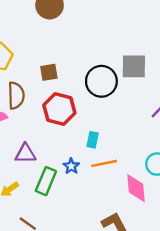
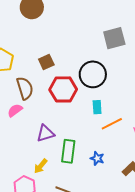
black circle: (101, 81) -> (93, 74), moved
blue star: (71, 166) -> (97, 158), moved

